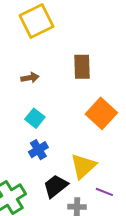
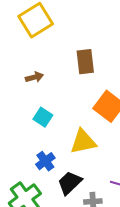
blue cross: (38, 150) -> (45, 161), moved
yellow triangle: (83, 166) -> (83, 142), moved, turned 36

